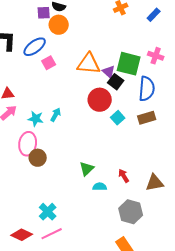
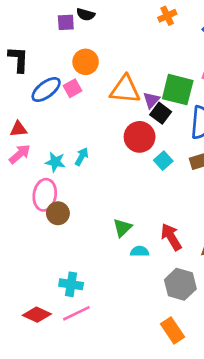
orange circle: (59, 25) -> (86, 62), moved
blue ellipse: (35, 47) -> (46, 90), moved
purple triangle: (109, 72) -> (151, 100), turned 32
red arrow: (124, 176) -> (171, 237), size x1.5
cyan cross: (48, 212) -> (71, 284), turned -36

